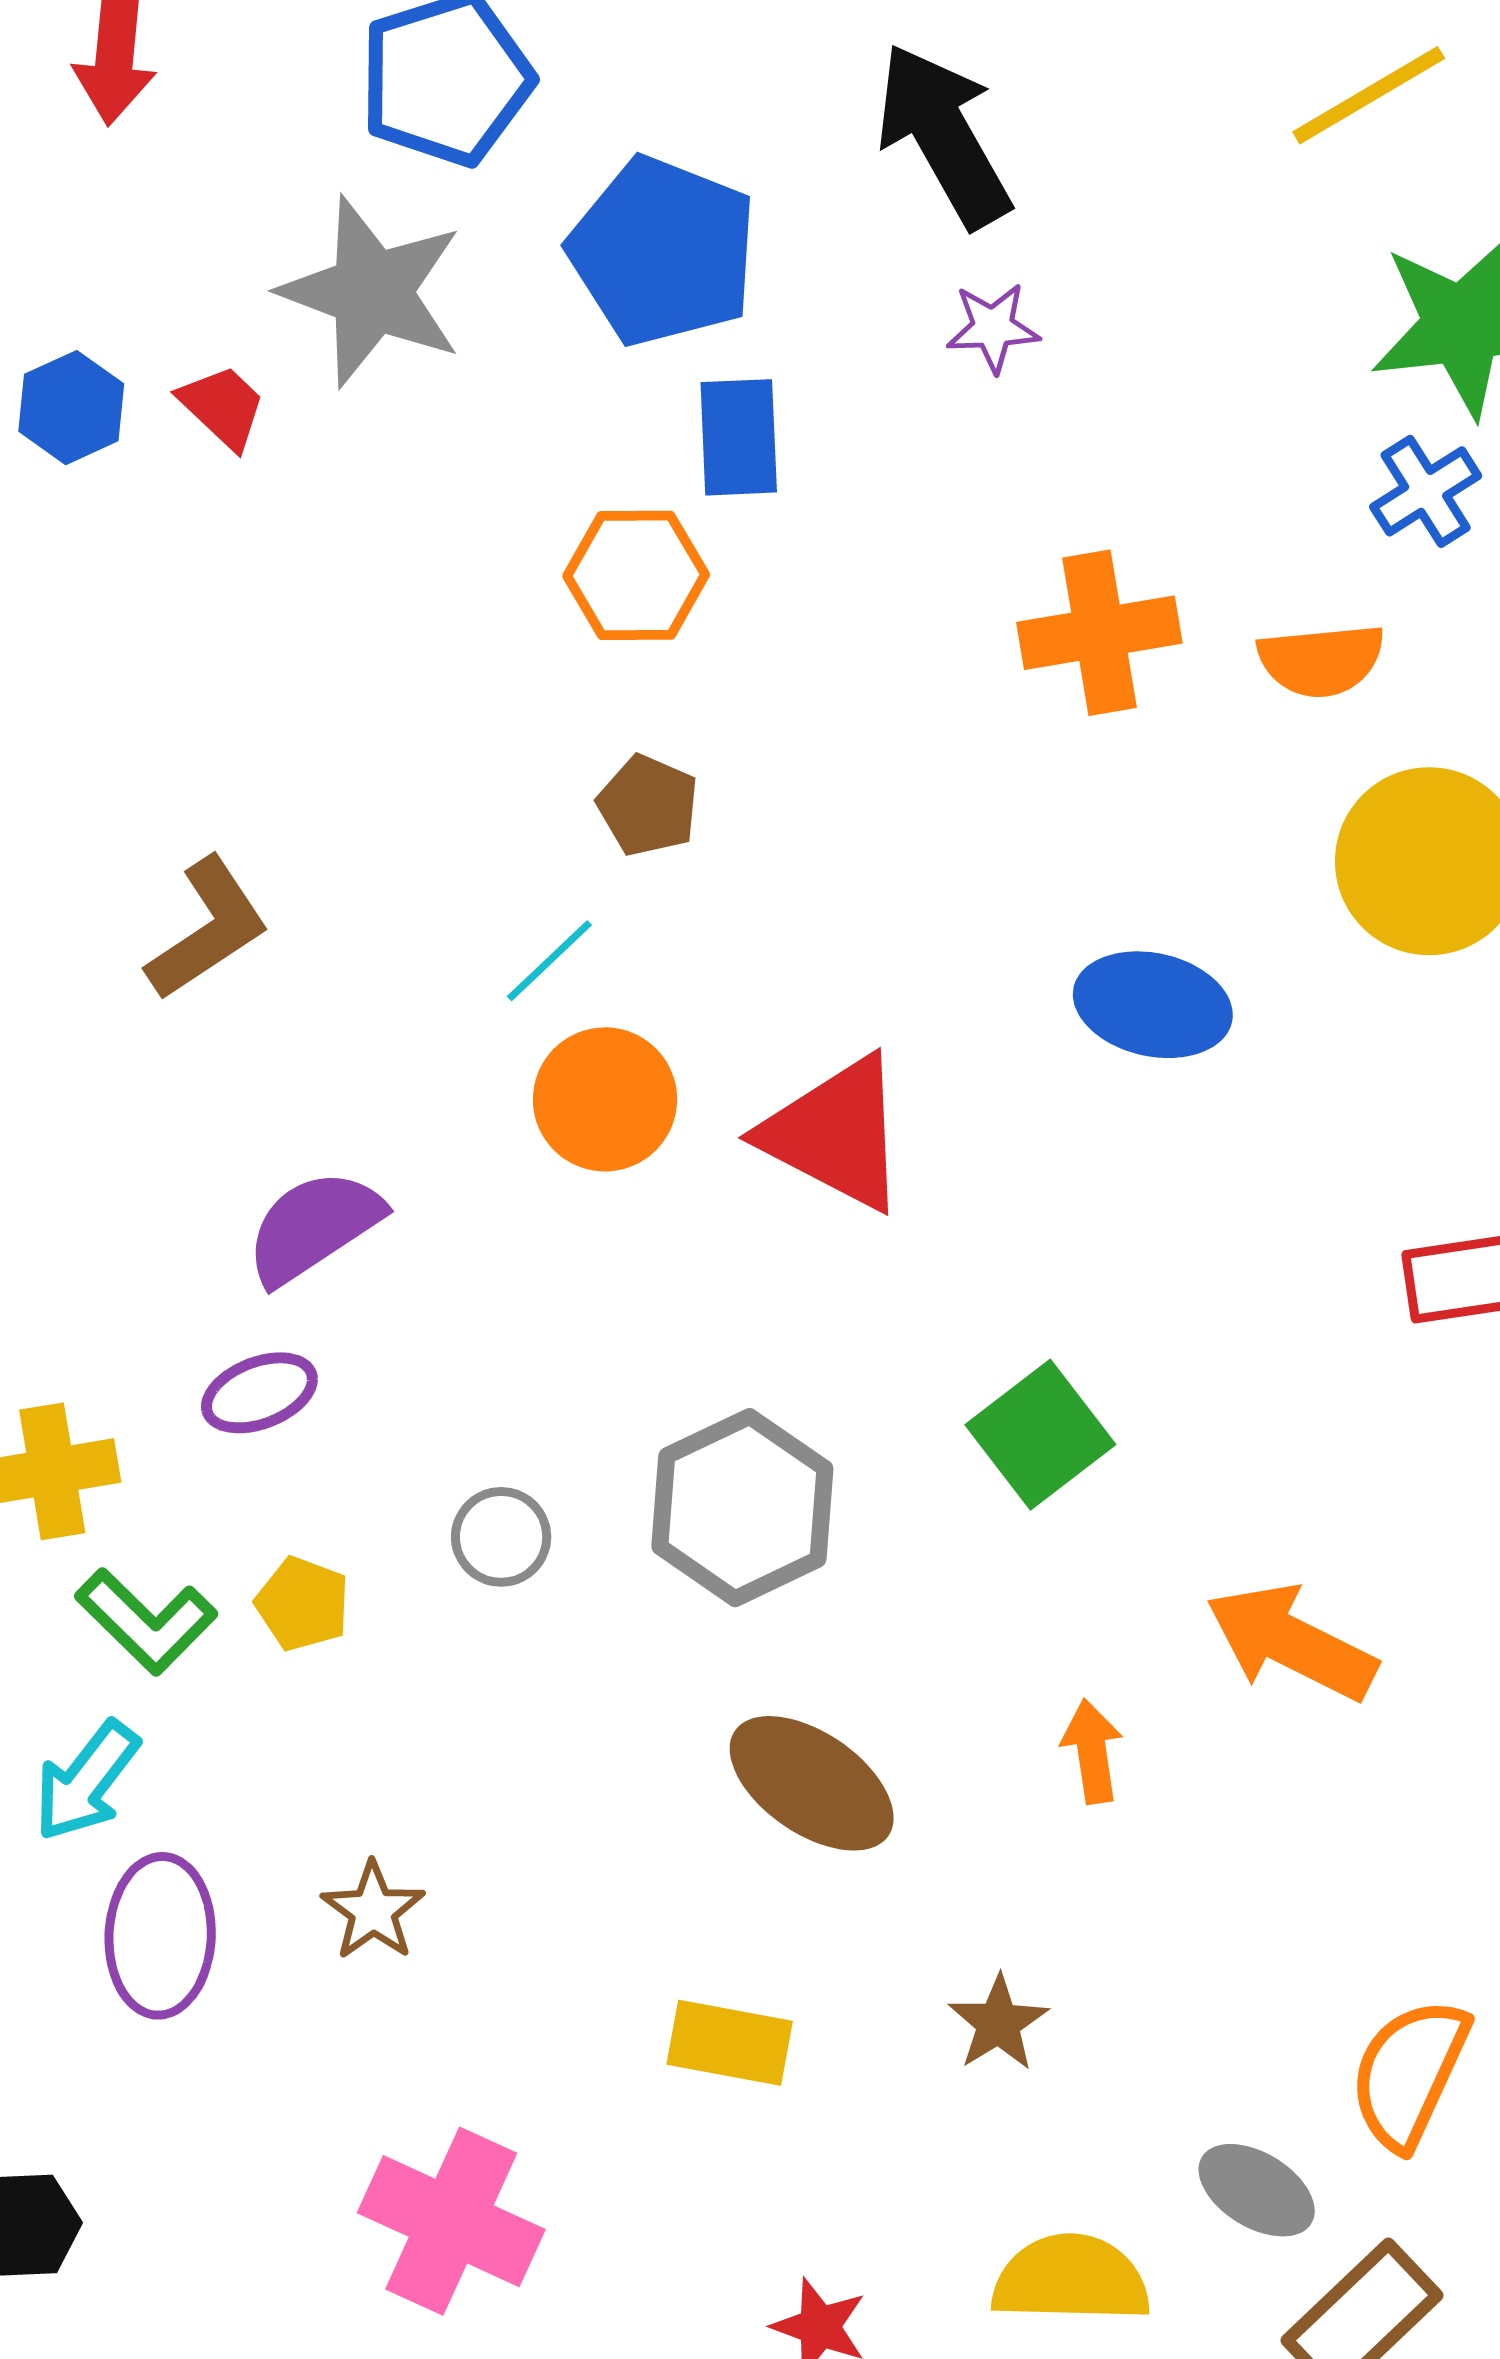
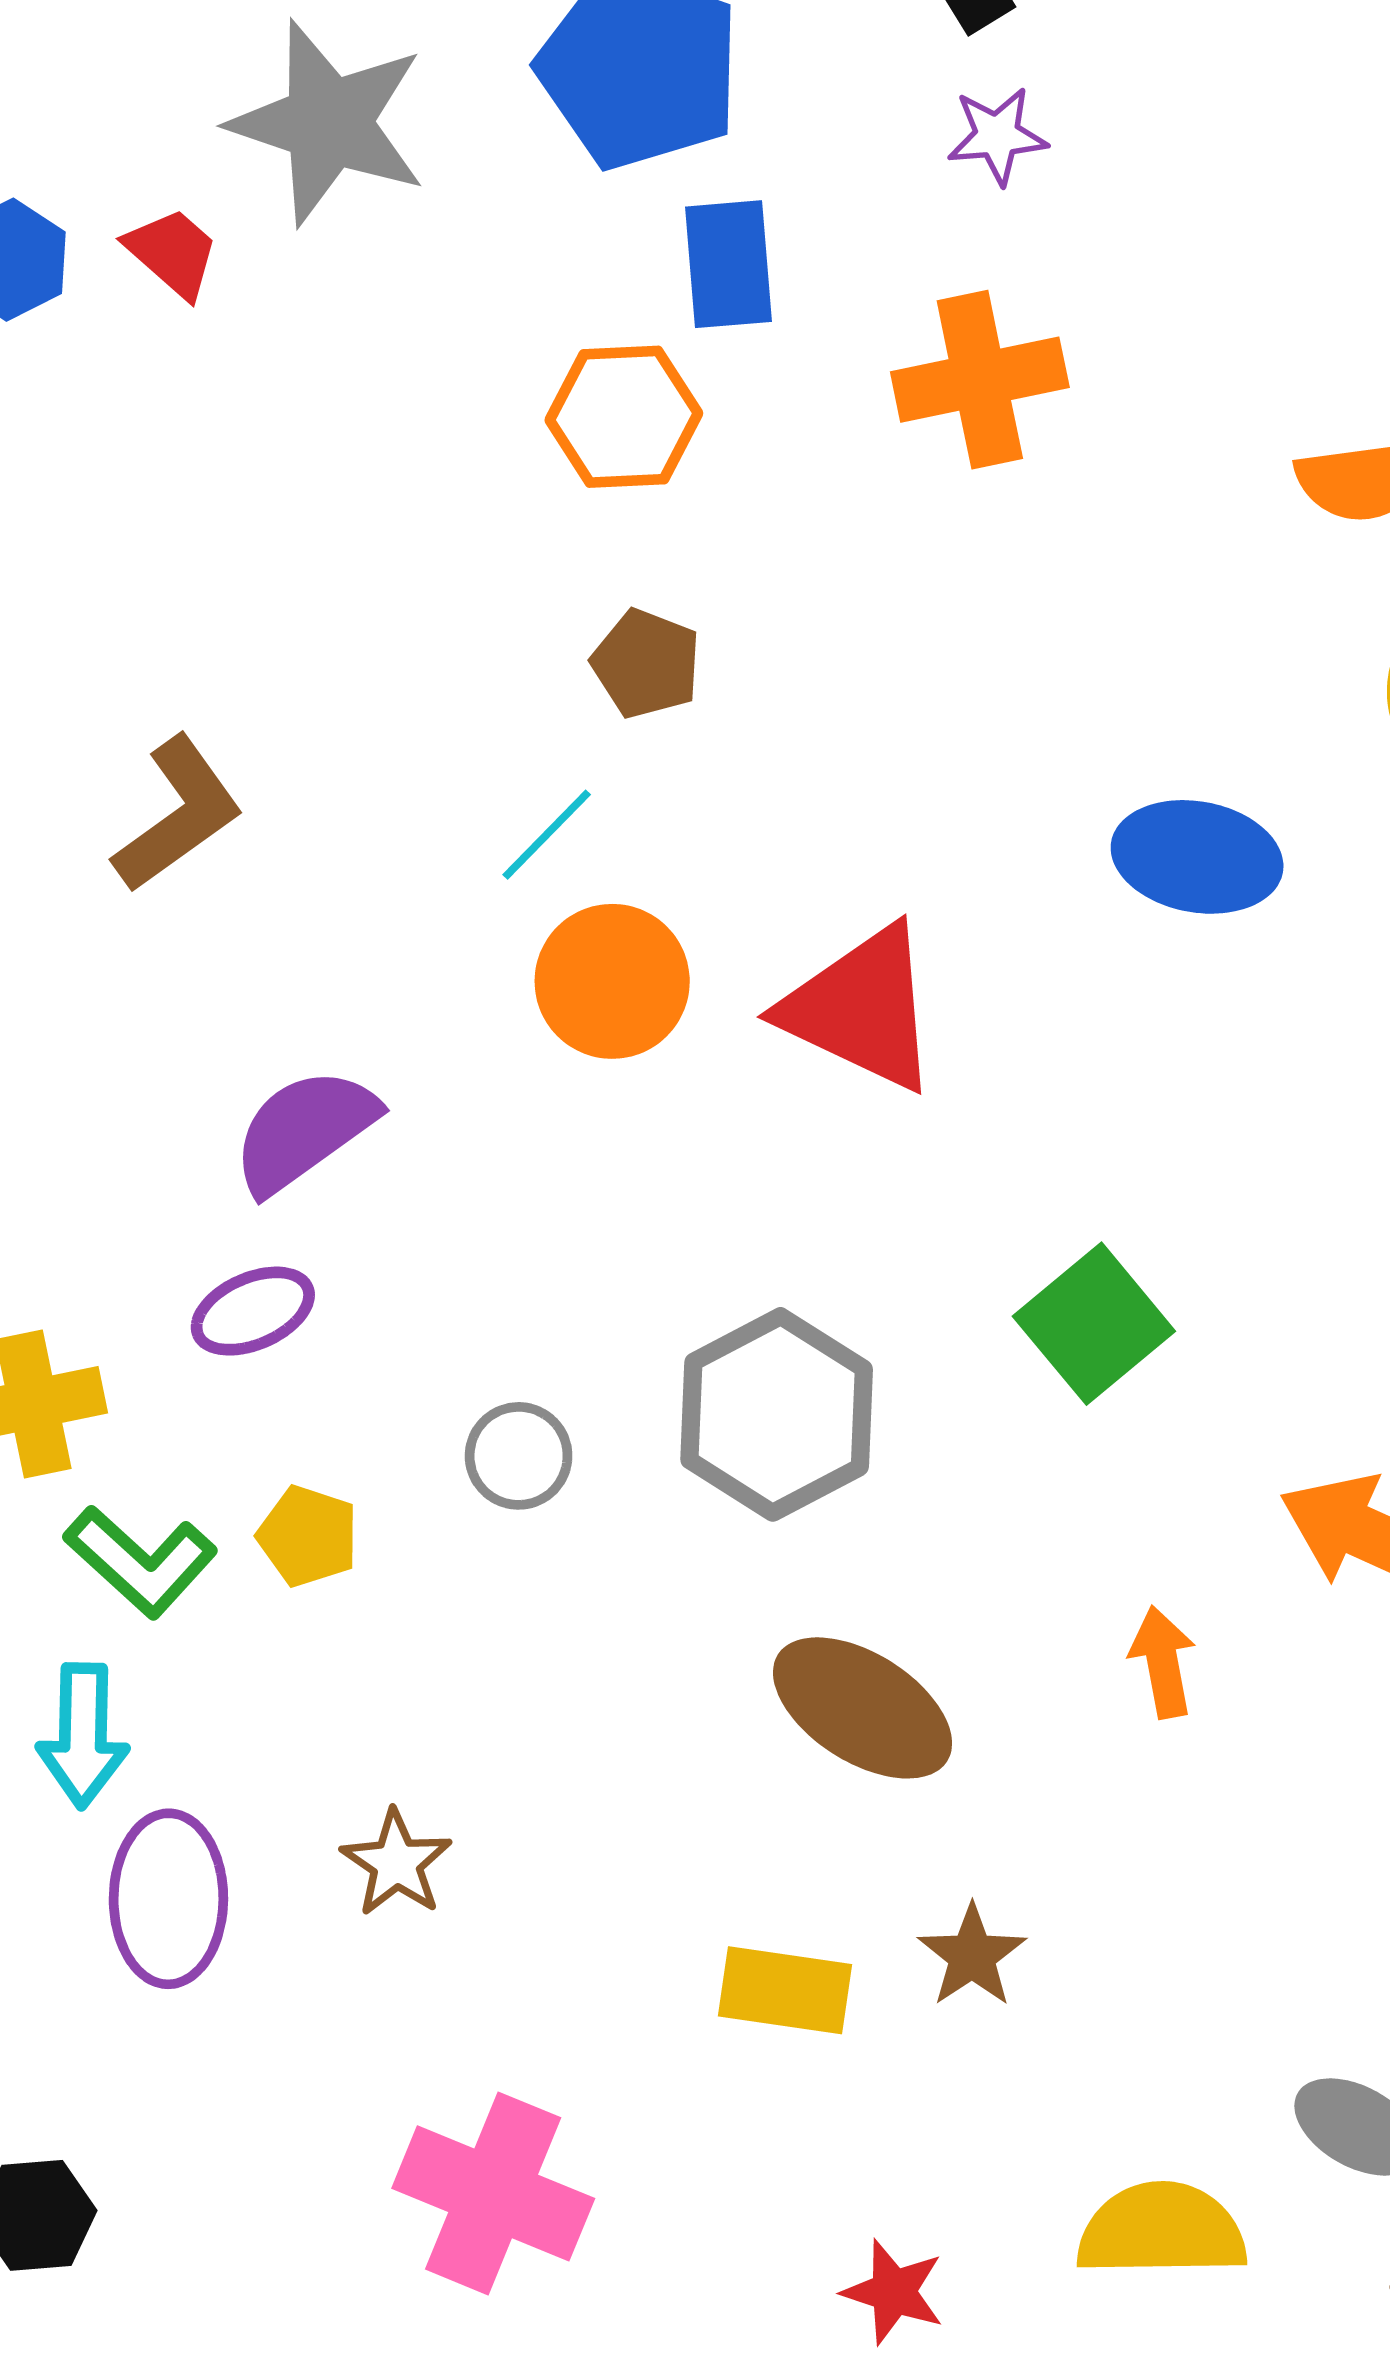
orange cross: (1099, 633) -> (980, 380), moved
cyan arrow: (86, 1781) -> (83, 1735), turned -34
brown star: (998, 2023) -> (972, 1956), moved

